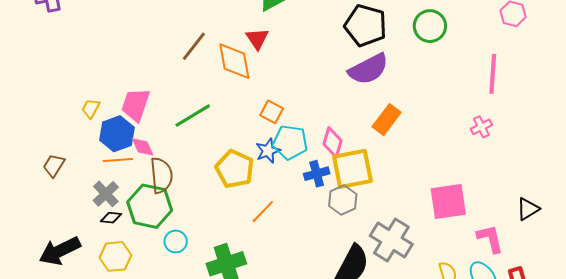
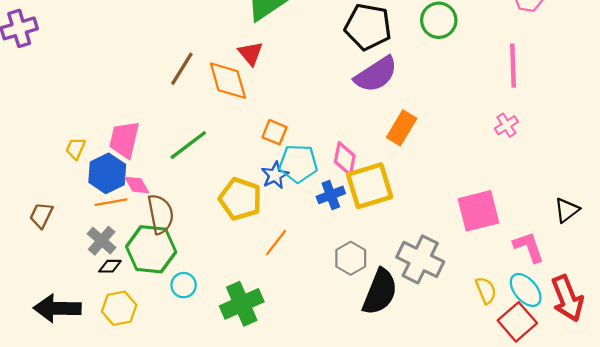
gray hexagon: (343, 200) -> (351, 258), moved
black arrow: (60, 251) -> (57, 308), turned 33

